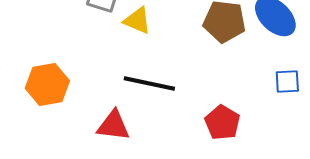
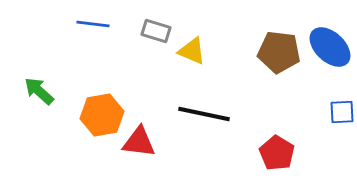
red triangle: (113, 126) -> (139, 142), moved

